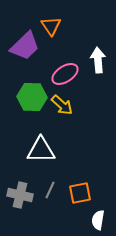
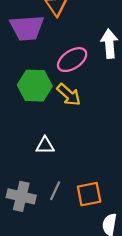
purple trapezoid: (25, 46) -> (27, 28), turned 40
white triangle: (41, 150) -> (45, 145), size x0.6

